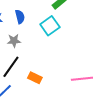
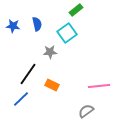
gray star: (14, 41) -> (50, 52), moved

